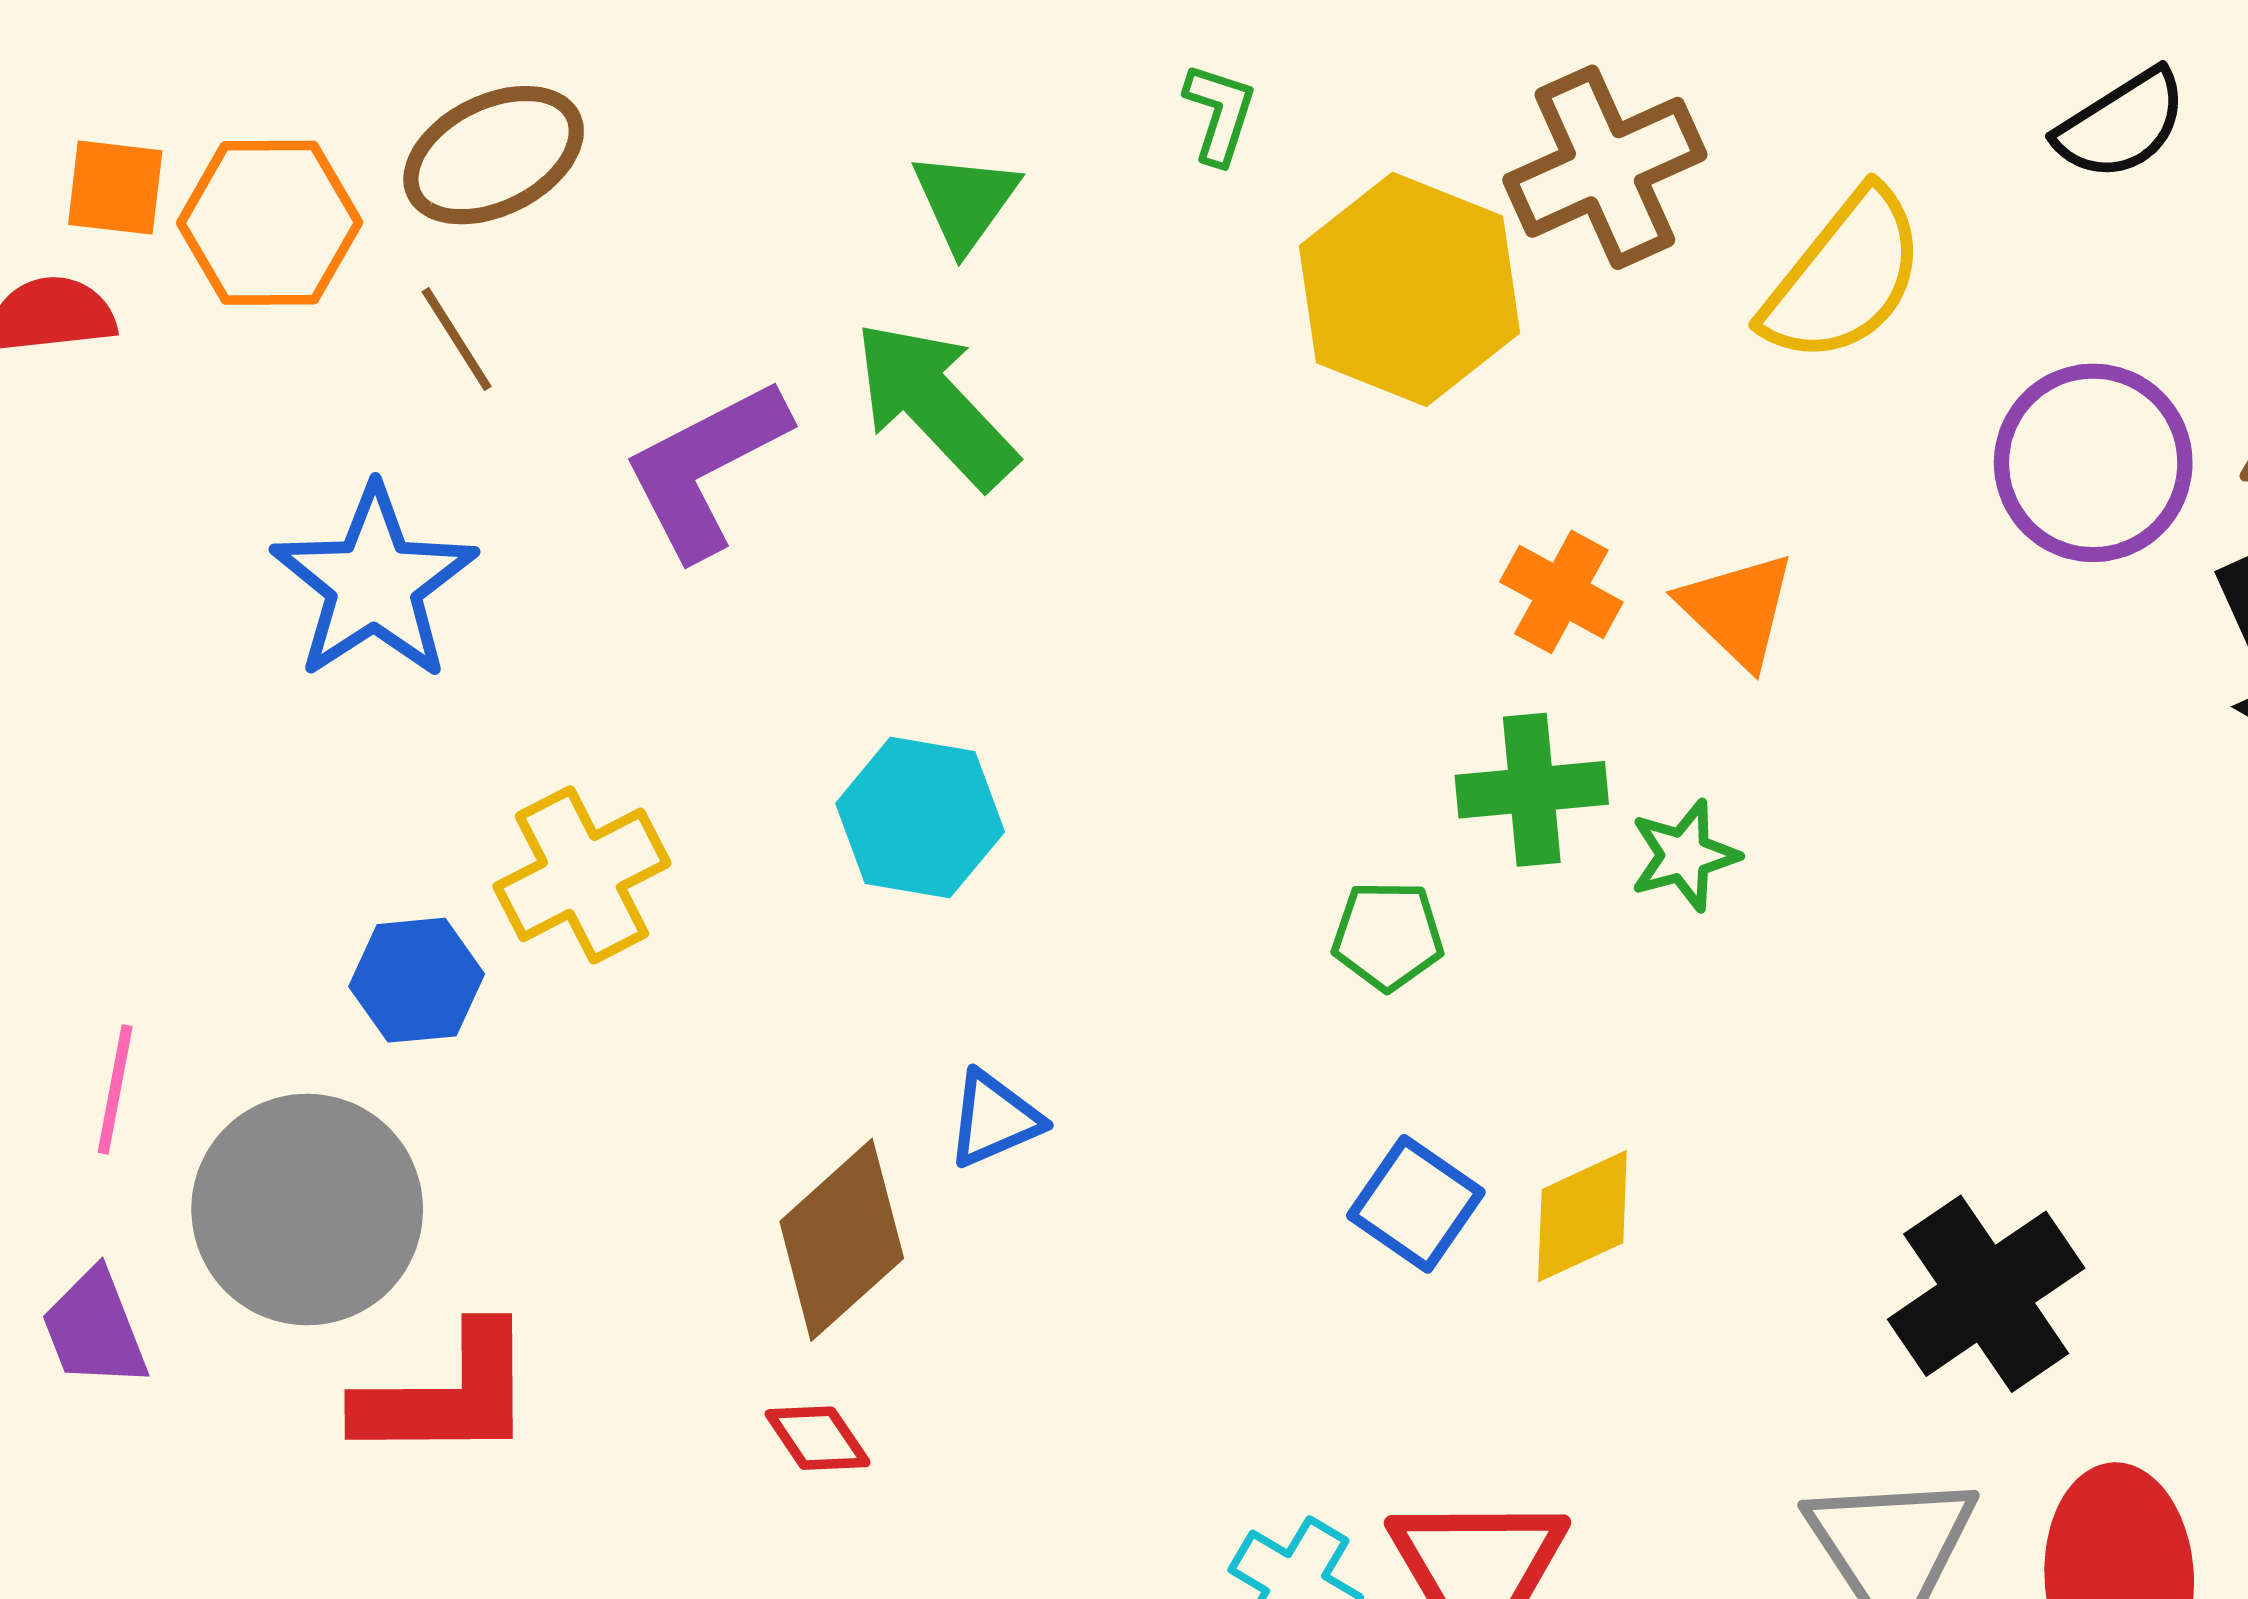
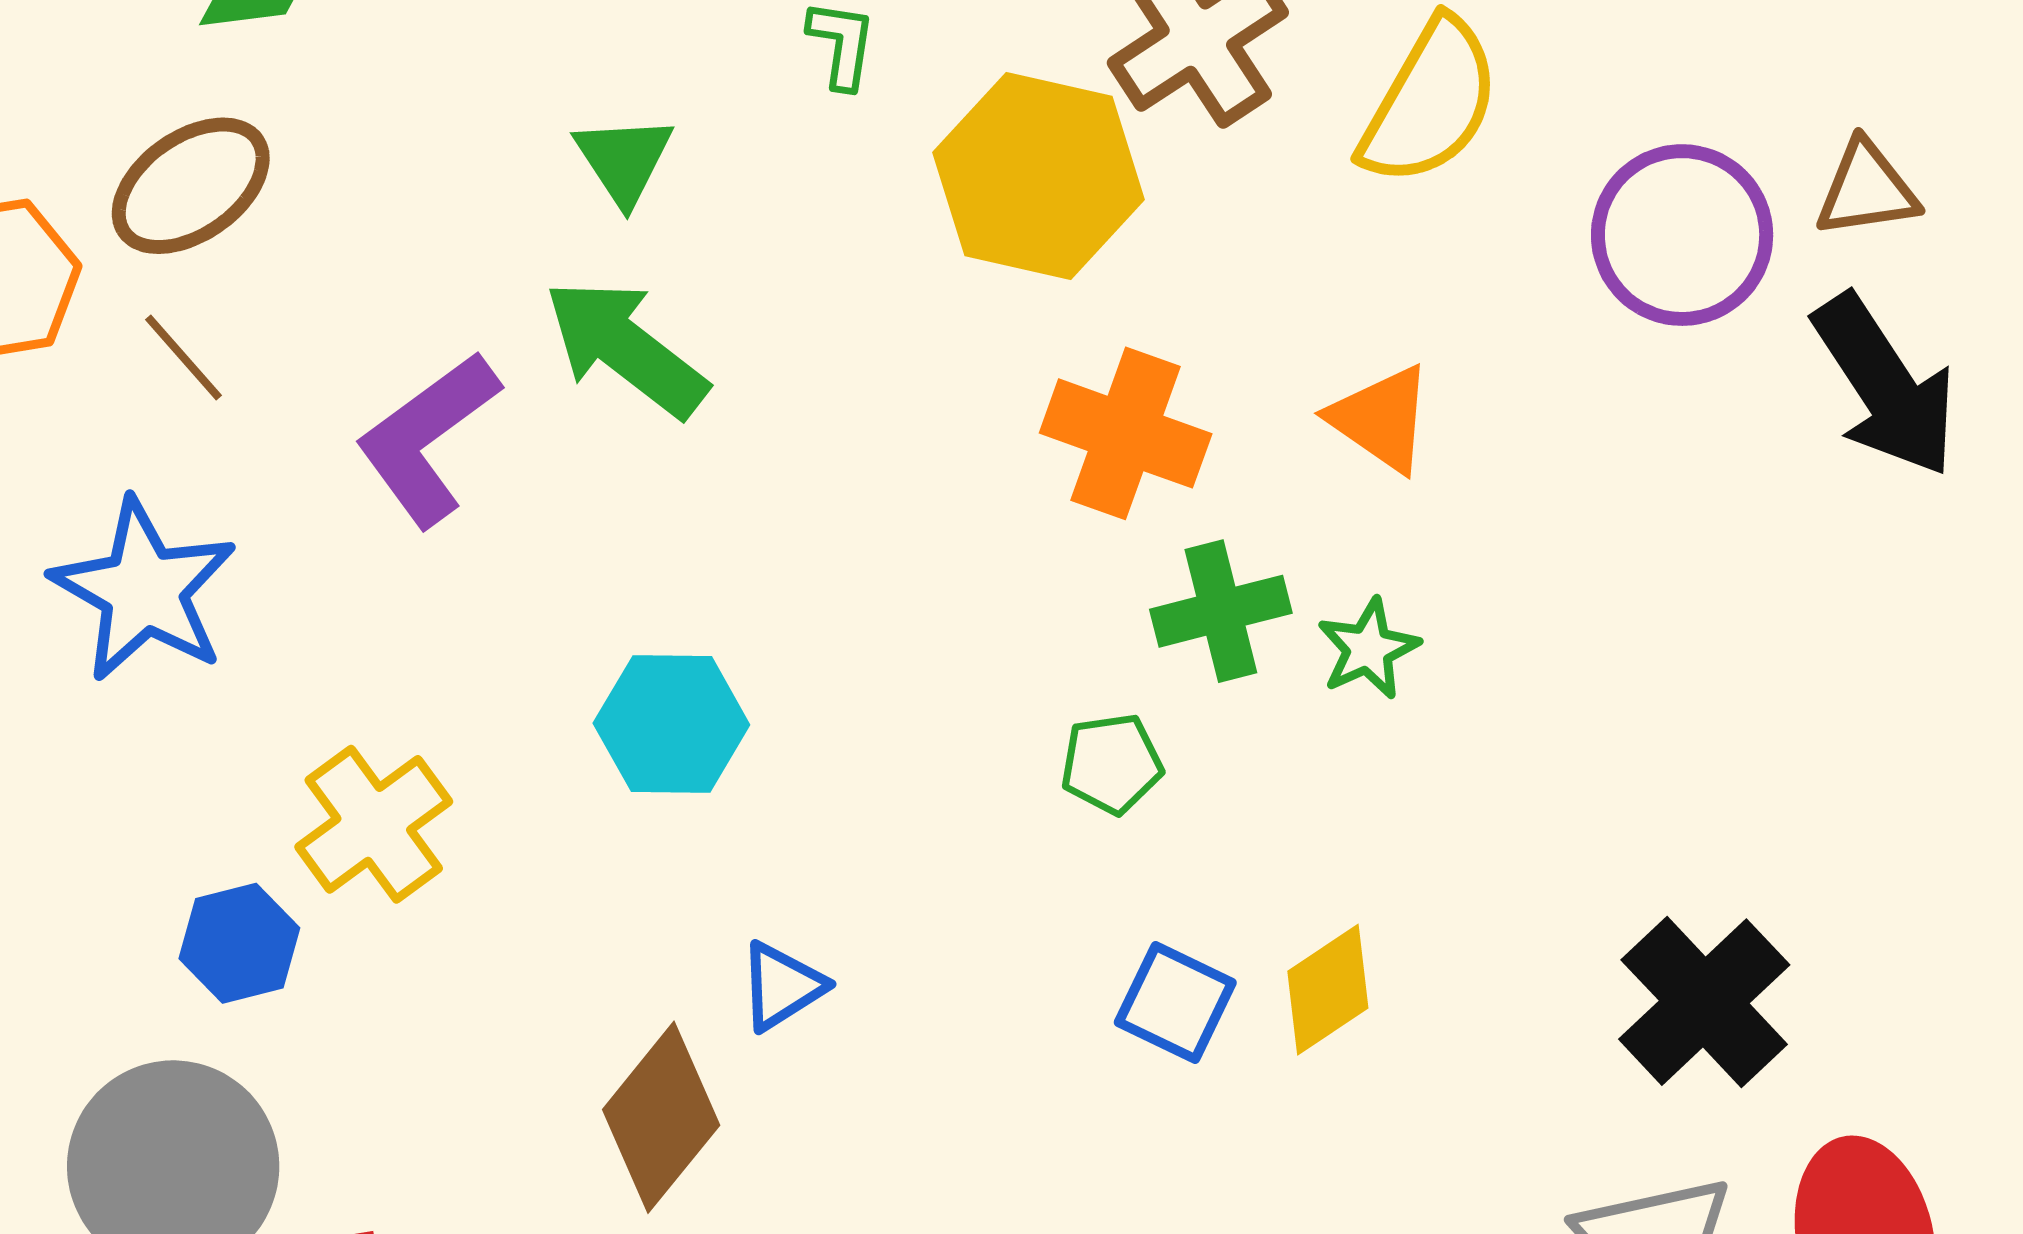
orange cross: (1561, 592) -> (1126, 433), moved, size x1.5

